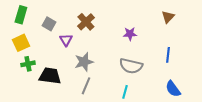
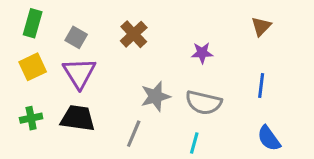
purple triangle: (66, 40) -> (79, 73), moved, size x1.6
gray star: (84, 62) -> (155, 96), moved
green cross: (28, 64) -> (31, 118), moved

